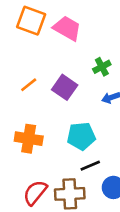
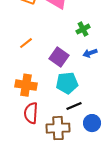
purple square: (65, 87) -> (59, 57), moved
red semicircle: (35, 193) -> (31, 113), moved, turned -35

